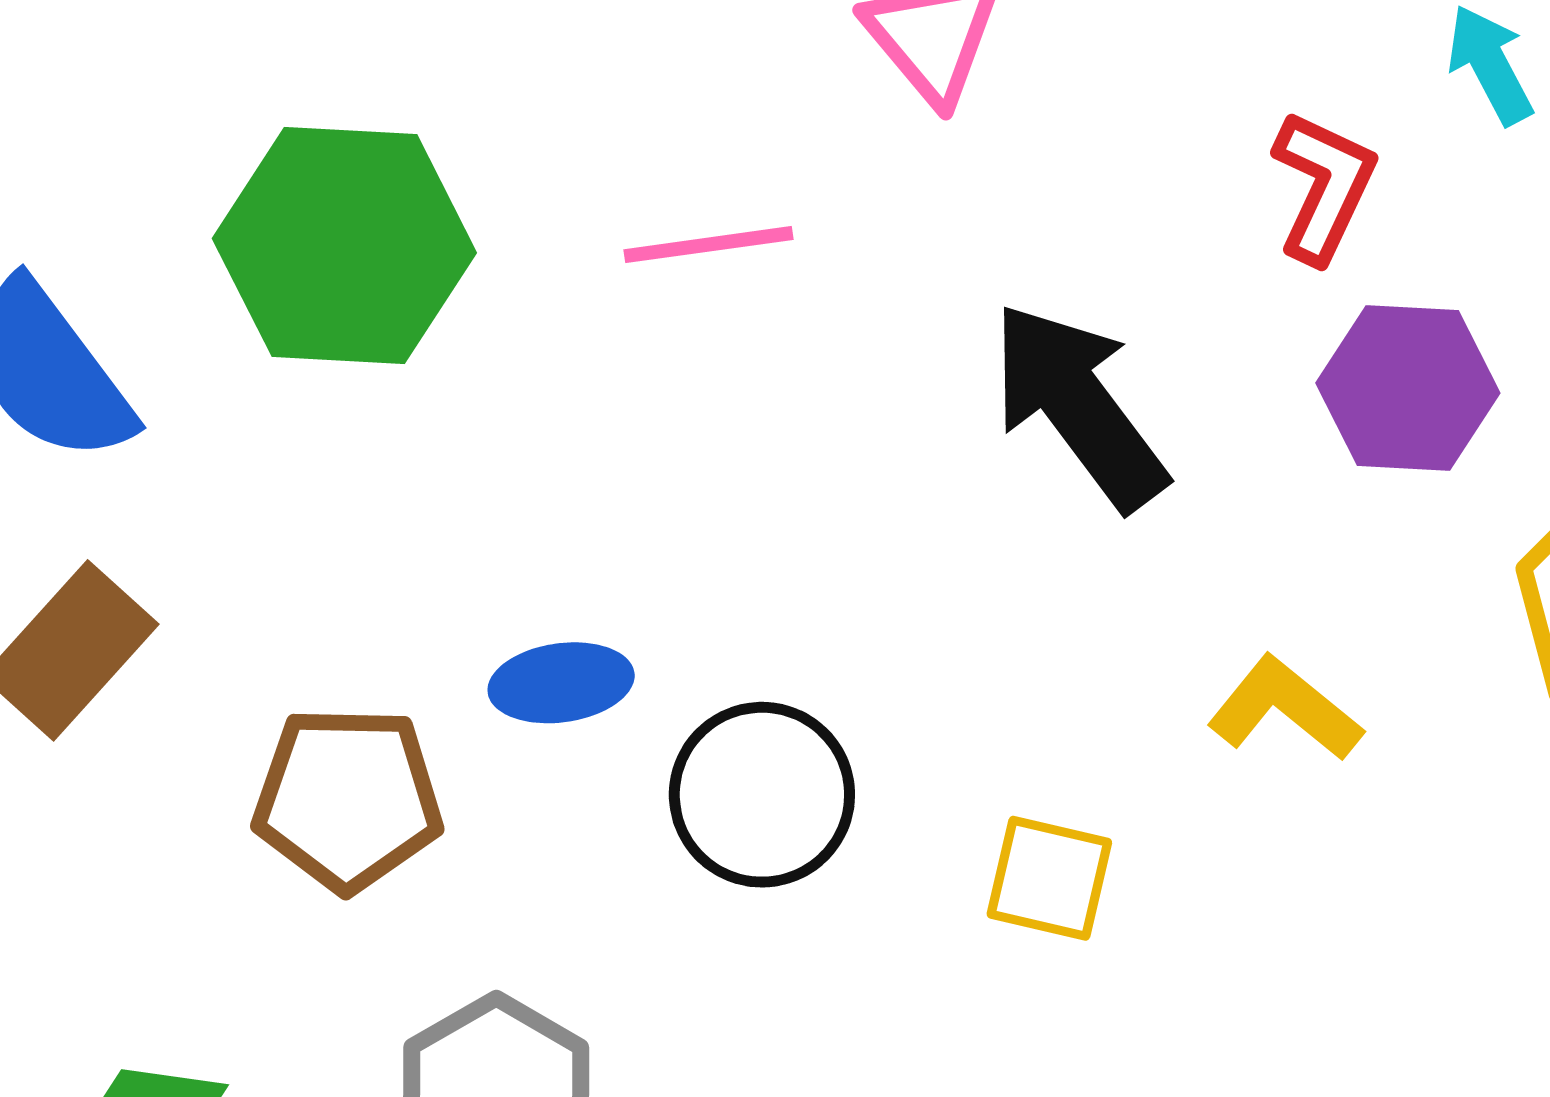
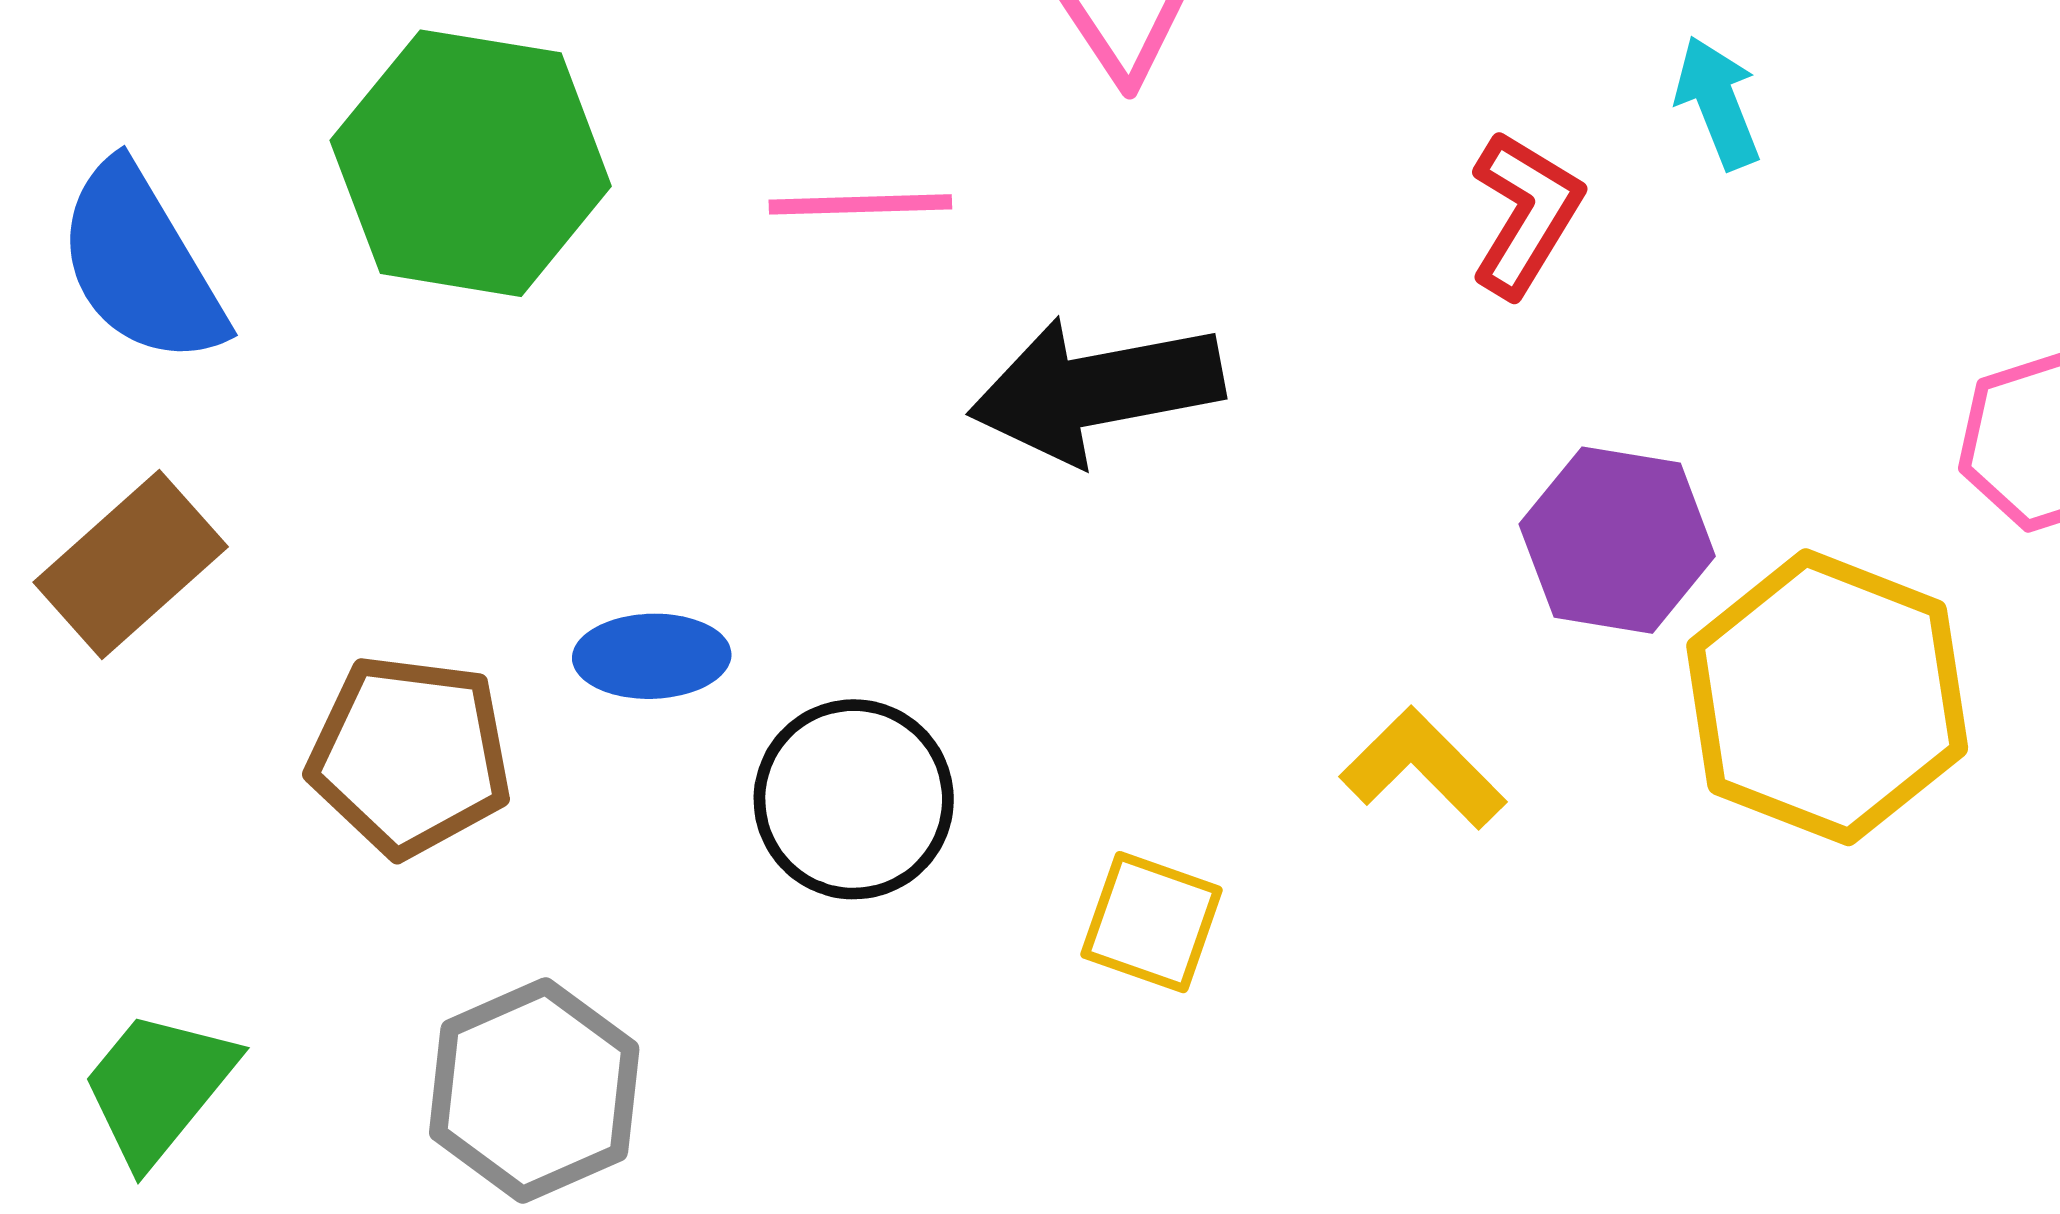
purple hexagon: (1408, 388) -> (1617, 540), moved
black arrow: (1078, 406) -> (1096, 390), moved, turned -70

